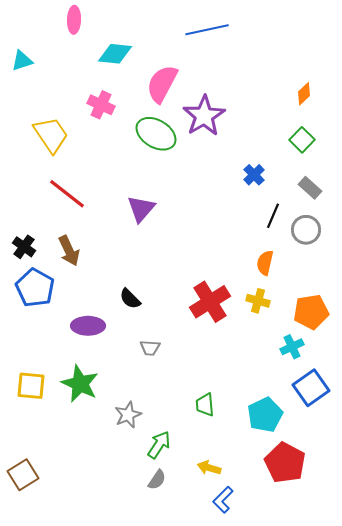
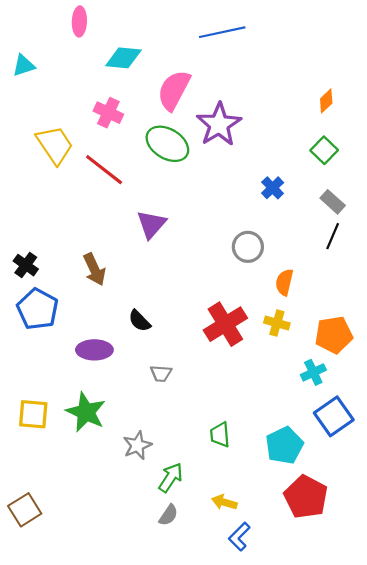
red line: (67, 194) -> (104, 170), moved
black line: (273, 216) -> (333, 236), moved
gray circle: (306, 230) -> (248, 247), moved
brown arrow: (69, 251) -> (94, 269), moved

